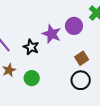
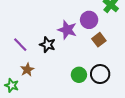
brown square: (82, 58) -> (99, 40), moved
green circle: (32, 78) -> (79, 75), moved

